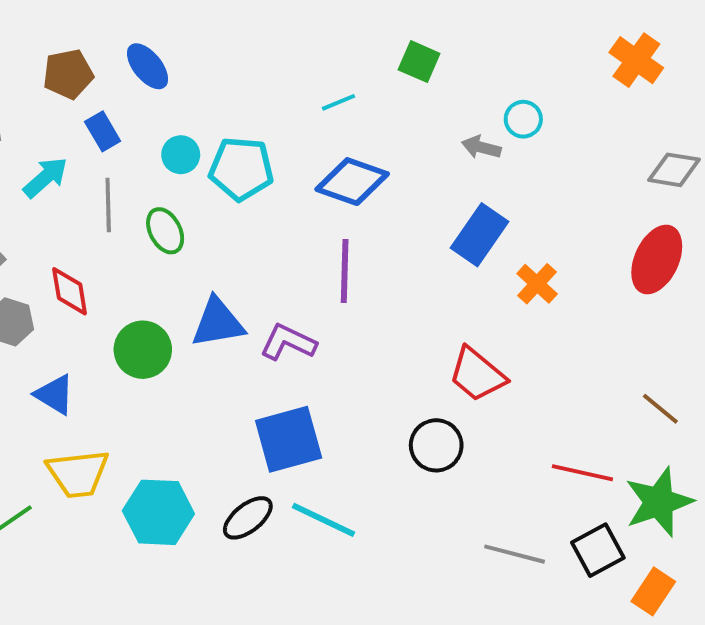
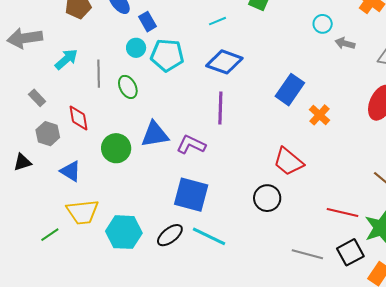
cyan circle: (523, 119) -> (323, 24), moved
blue rectangle: (103, 131) -> (147, 22), moved
gray arrow: (481, 147) -> (345, 43), moved
blue square: (289, 439) -> (191, 195), turned 30

